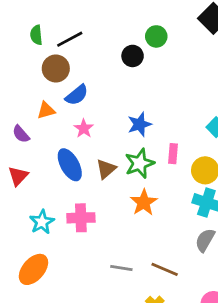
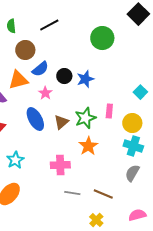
green circle: (156, 36) -> (102, 38), moved, size x1.5
black line: (70, 39) -> (49, 25), moved
black circle: (133, 56) -> (64, 76), moved
orange triangle: (46, 110) -> (18, 80), size x1.5
blue star: (140, 124) -> (85, 79), moved
pink cross: (81, 218) -> (60, 165), moved

